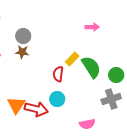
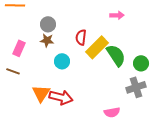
yellow rectangle: (72, 59) -> (97, 47), size x1.6
red semicircle: (58, 74) -> (81, 37), moved
cyan circle: (57, 99) -> (62, 61), moved

